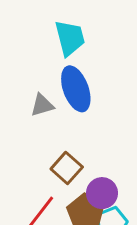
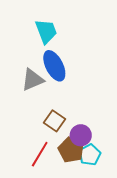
gray triangle: (42, 105) -> (33, 80), size x1.4

